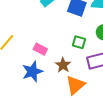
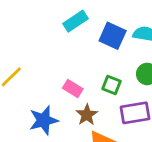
pink rectangle: (40, 49) -> (73, 88), moved

